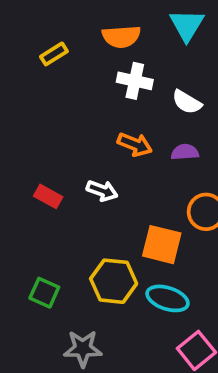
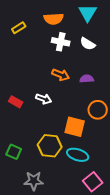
white semicircle: (187, 102) -> (88, 44), moved

